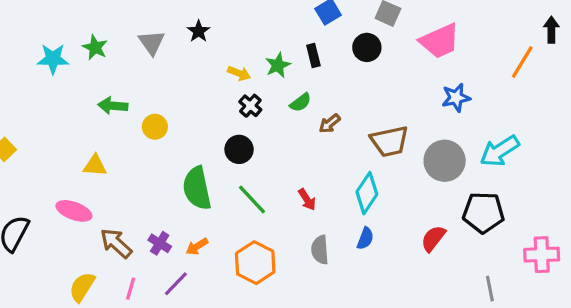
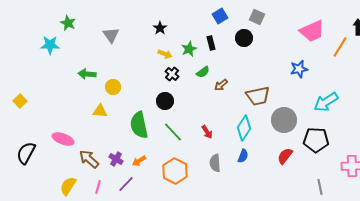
black star: (199, 31) -> (160, 28), moved
pink trapezoid: (440, 41) -> (312, 31), moved
green star: (95, 47) -> (68, 23), moved
gray circle: (445, 161) -> (284, 120), moved
yellow triangle: (95, 166) -> (100, 111), moved

